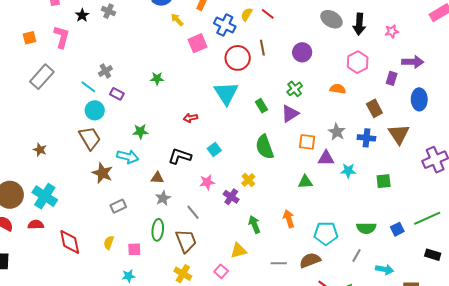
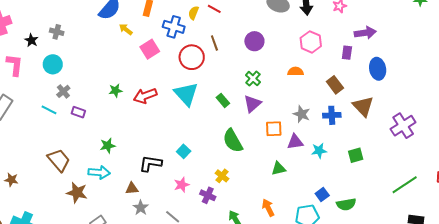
cyan circle: (95, 110) -> (53, 64), moved
red arrow: (190, 118) -> (145, 96), moved, size x1.6
blue square: (397, 229) -> (322, 195), moved

